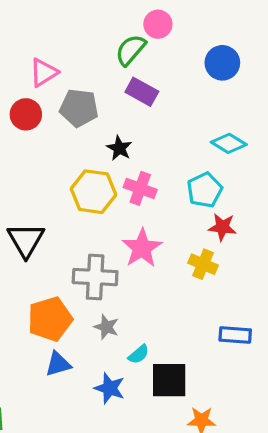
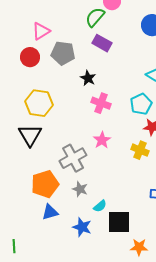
yellow hexagon: (93, 192) -> (39, 103), moved
pink star: (142, 248) -> (102, 140), size x0.7
gray cross: (95, 277) -> (73, 158), turned -32

